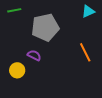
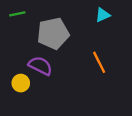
purple semicircle: (34, 55) -> (40, 66), size x1.5

